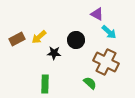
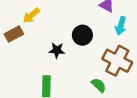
cyan arrow: (109, 32) -> (121, 26), turned 63
yellow arrow: (39, 37) -> (31, 15), moved

